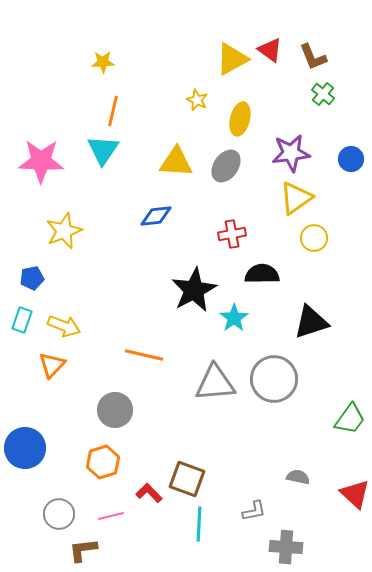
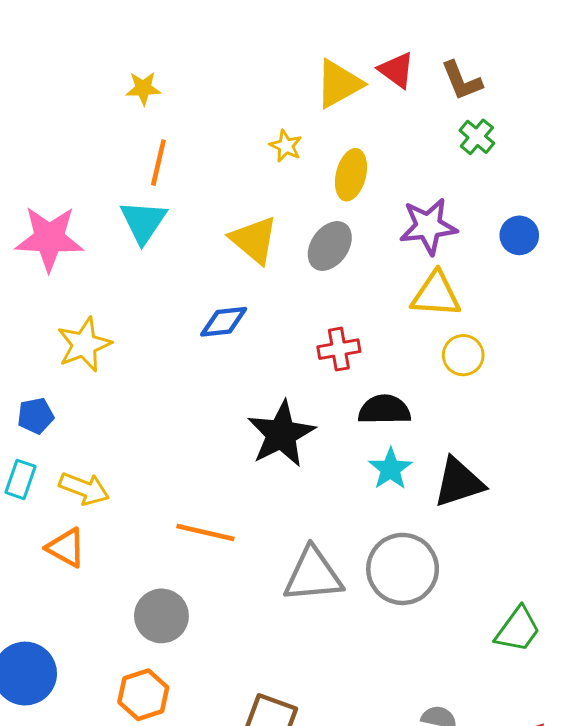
yellow triangle: (176, 162) -> (254, 240), turned 36
yellow triangle: (296, 198) -> (436, 295), turned 39
cyan star: (234, 318) -> (390, 469), moved
orange triangle: (52, 365) -> (66, 548), turned -44

